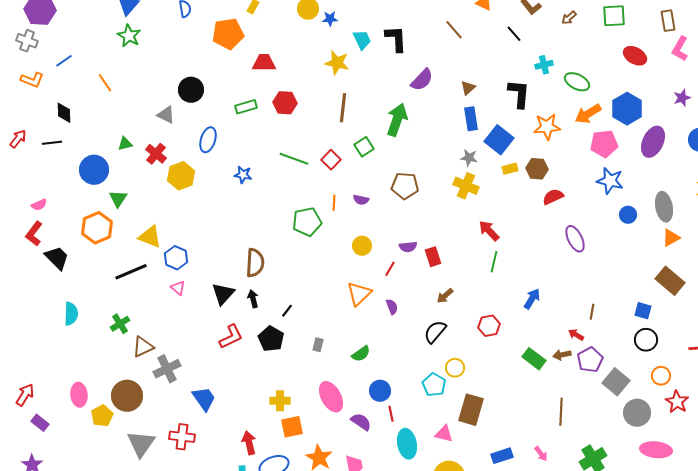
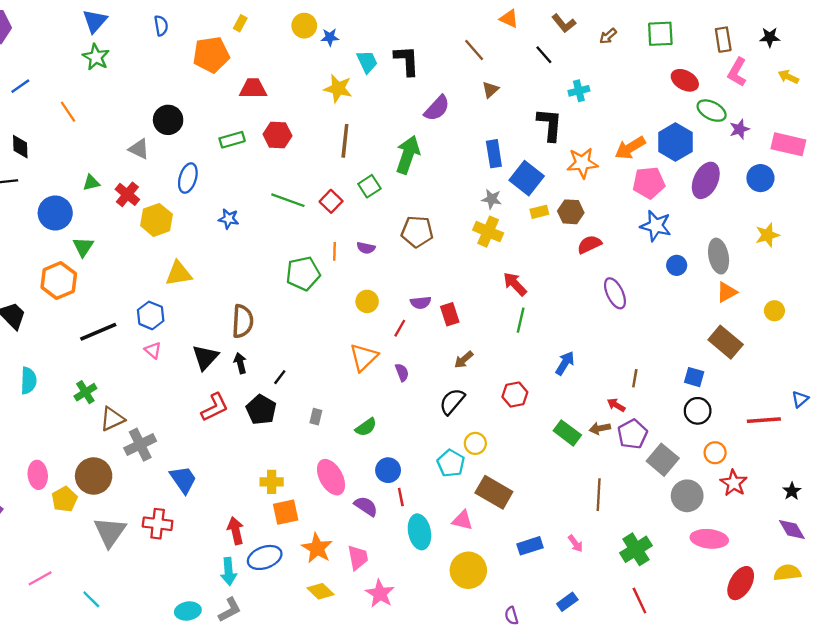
green ellipse: (577, 82) -> (712, 111), moved
brown triangle: (468, 88) -> (490, 90), moved
yellow triangle: (150, 237) -> (179, 273), moved, turned -30
brown rectangle: (471, 410) -> (494, 492), turned -76

